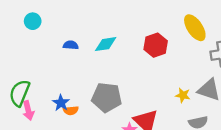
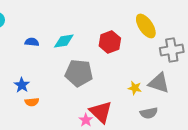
gray pentagon: (107, 97) -> (79, 73), moved
blue star: (61, 103) -> (22, 85), moved

